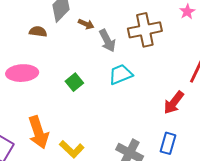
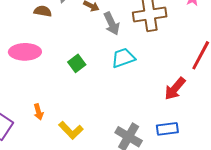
orange arrow: (38, 132) -> (38, 112), size x0.5
blue rectangle: (168, 143) -> (167, 129), turned 65

